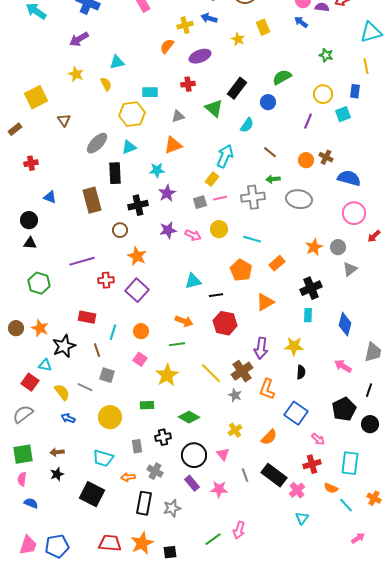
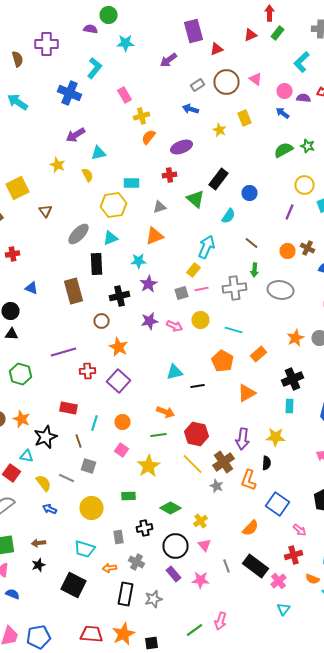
yellow cross: (185, 25) -> (142, 116), moved
purple arrow: (79, 39) -> (76, 135), moved
green semicircle: (282, 77) -> (284, 150), moved
green arrow: (273, 179) -> (254, 270), turned -80
red hexagon: (225, 323) -> (196, 434), moved
black semicircle: (301, 372) -> (266, 463), moved
yellow cross: (235, 430) -> (200, 521), moved

